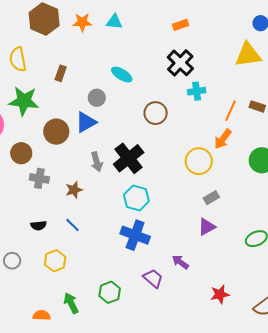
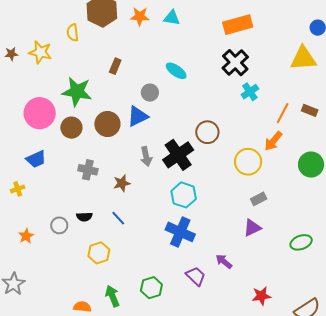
orange rectangle: (181, 25) -> (238, 25), size x1.8
yellow semicircle: (18, 59) -> (73, 33), moved, size x0.7
cyan cross: (197, 91) -> (250, 92), turned -30
brown circle: (156, 113) -> (207, 132), moved
brown circle: (21, 153) -> (71, 128), moved
gray circle: (12, 261) -> (59, 225), moved

